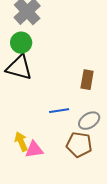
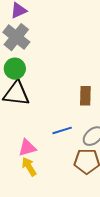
pink triangle: (34, 150) -> (27, 148), moved

